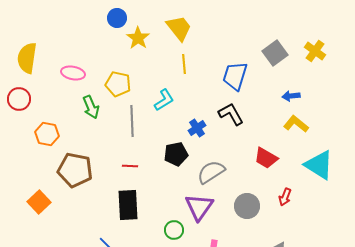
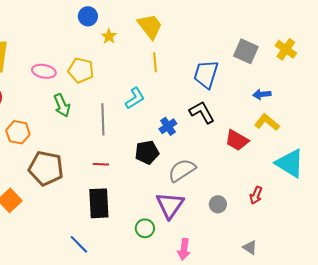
yellow star: (138, 38) -> (109, 36), size x0.7
gray square: (275, 53) -> (246, 51), turned -30
yellow pentagon: (118, 84) -> (81, 70), moved
red trapezoid: (266, 158) -> (237, 140), moved
gray circle: (247, 206) -> (218, 204), size x0.7

